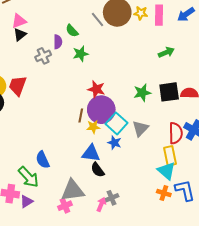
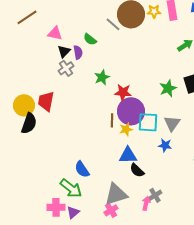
pink triangle: (19, 21) -> (55, 33), moved, turned 42
black triangle: (20, 35) -> (64, 51), moved
green star: (81, 54) -> (102, 77), moved
cyan square: (117, 123) -> (148, 122), turned -30
blue star: (114, 143) -> (165, 145), moved

